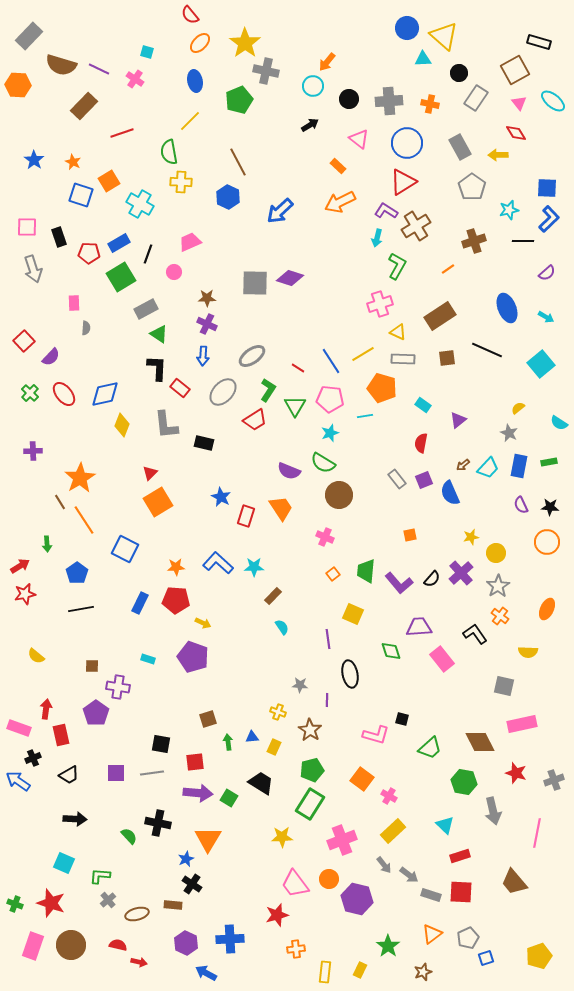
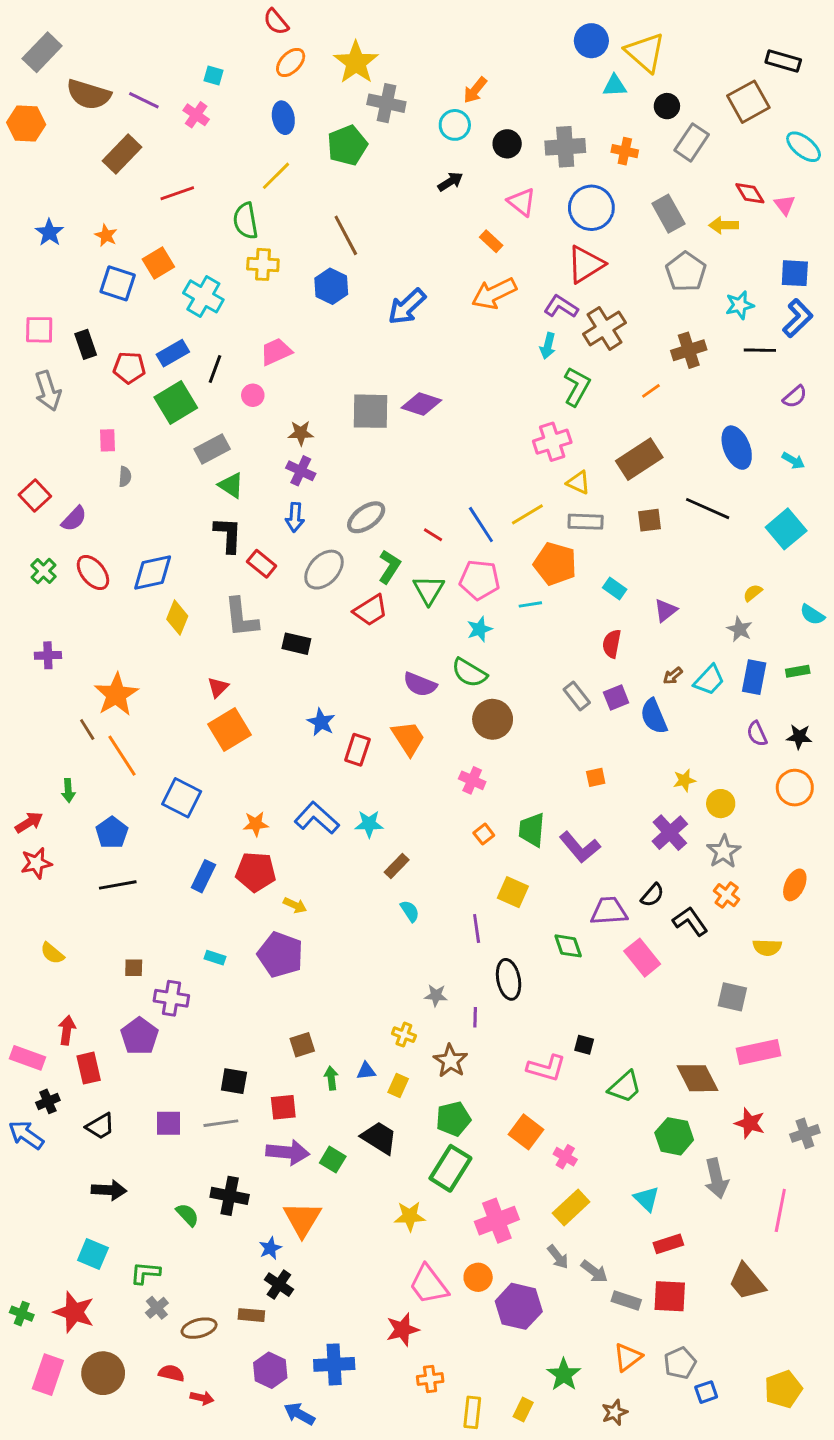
pink triangle: (519, 103) -> (785, 205), moved
black semicircle: (432, 579) -> (652, 895), moved

